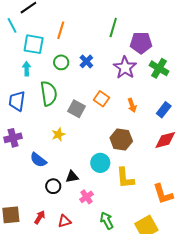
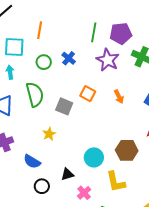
green line: (113, 27) -> (94, 32), moved
brown hexagon: (121, 139) -> (127, 150), moved
yellow L-shape: (125, 178) -> (116, 182), moved
black circle: (53, 186) -> (42, 186), moved

